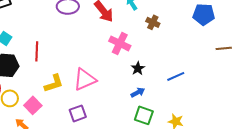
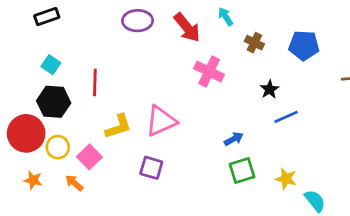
blue pentagon: (204, 14) -> (304, 45), moved
black star: (138, 68) -> (270, 89), moved
purple square: (78, 113) -> (151, 168), turned 36
green square: (144, 115) -> (242, 171), turned -36

